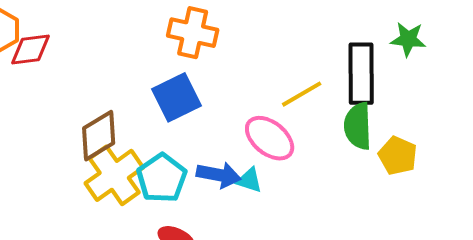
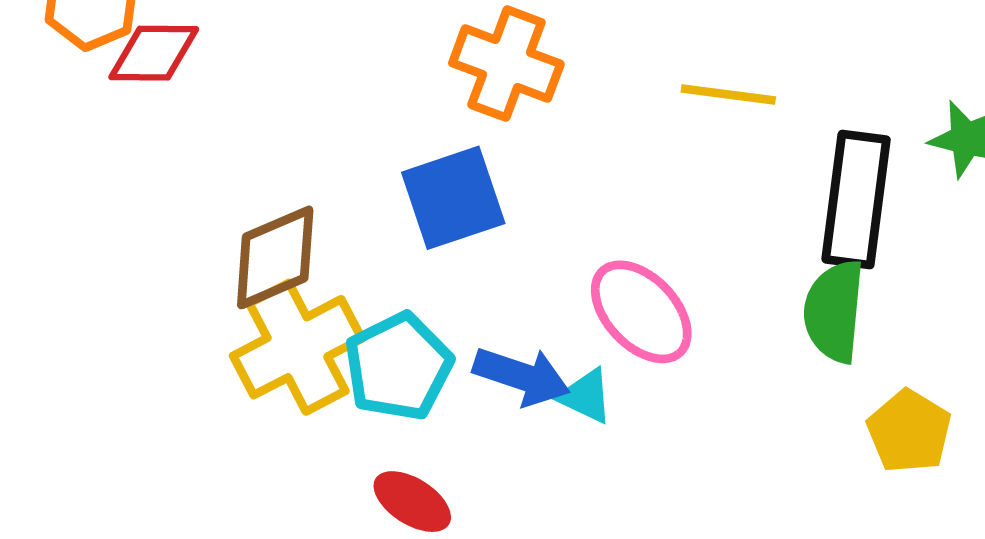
yellow line: (302, 94) -> (728, 94), moved, turned 30
yellow pentagon: (398, 156) -> (909, 431), moved

